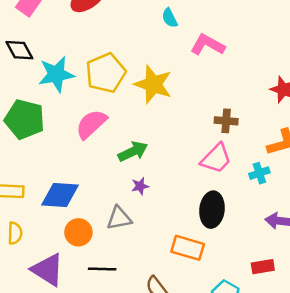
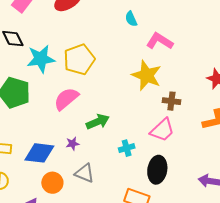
yellow star: (153, 84) -> (146, 75), moved
cyan cross: (259, 173) -> (127, 148), moved
purple star: (140, 186) -> (73, 144), moved
gray triangle: (119, 218) -> (85, 173), turned 30

